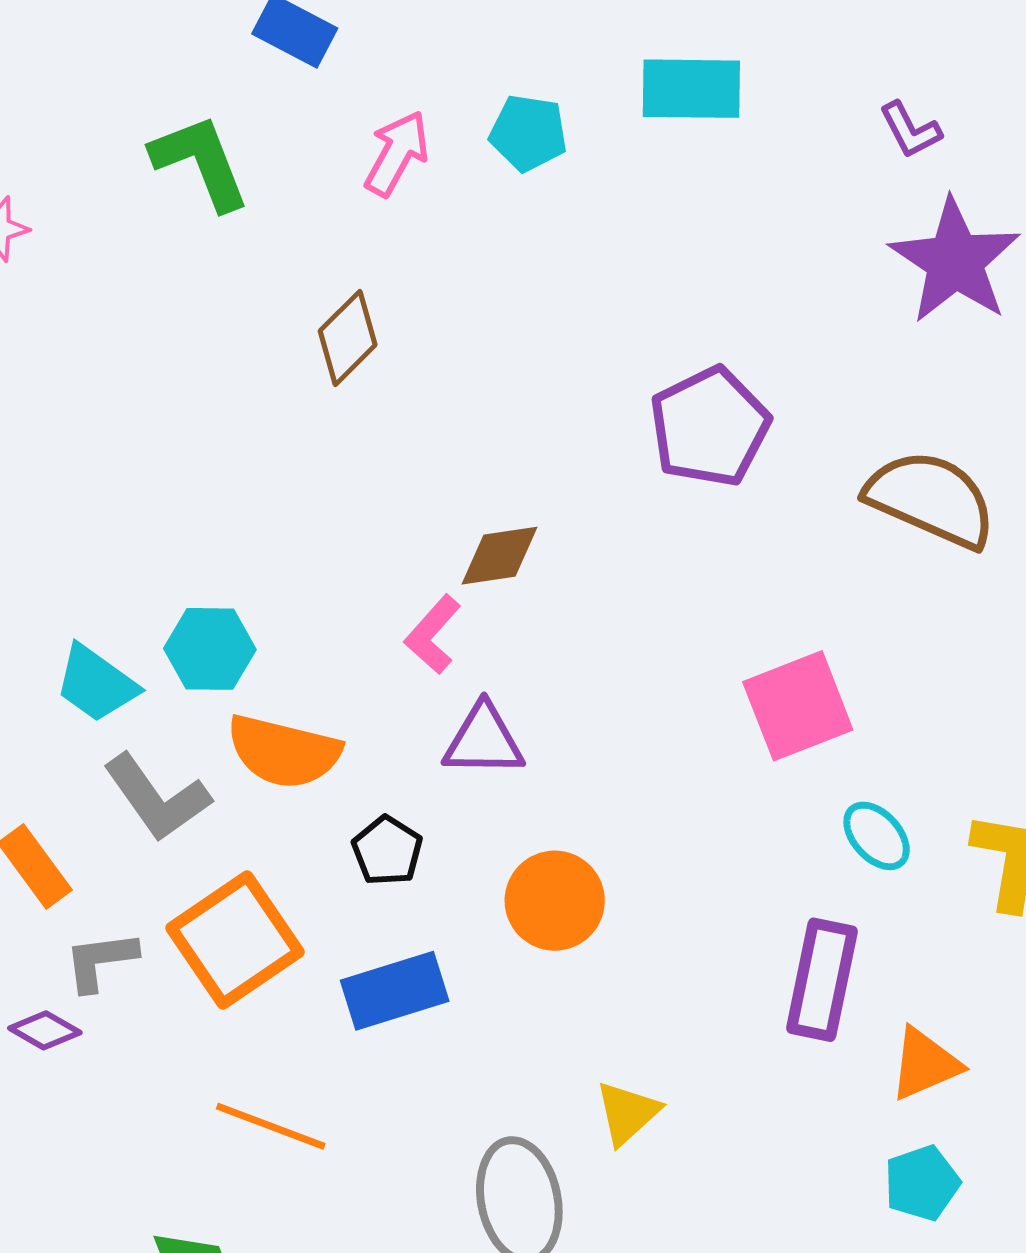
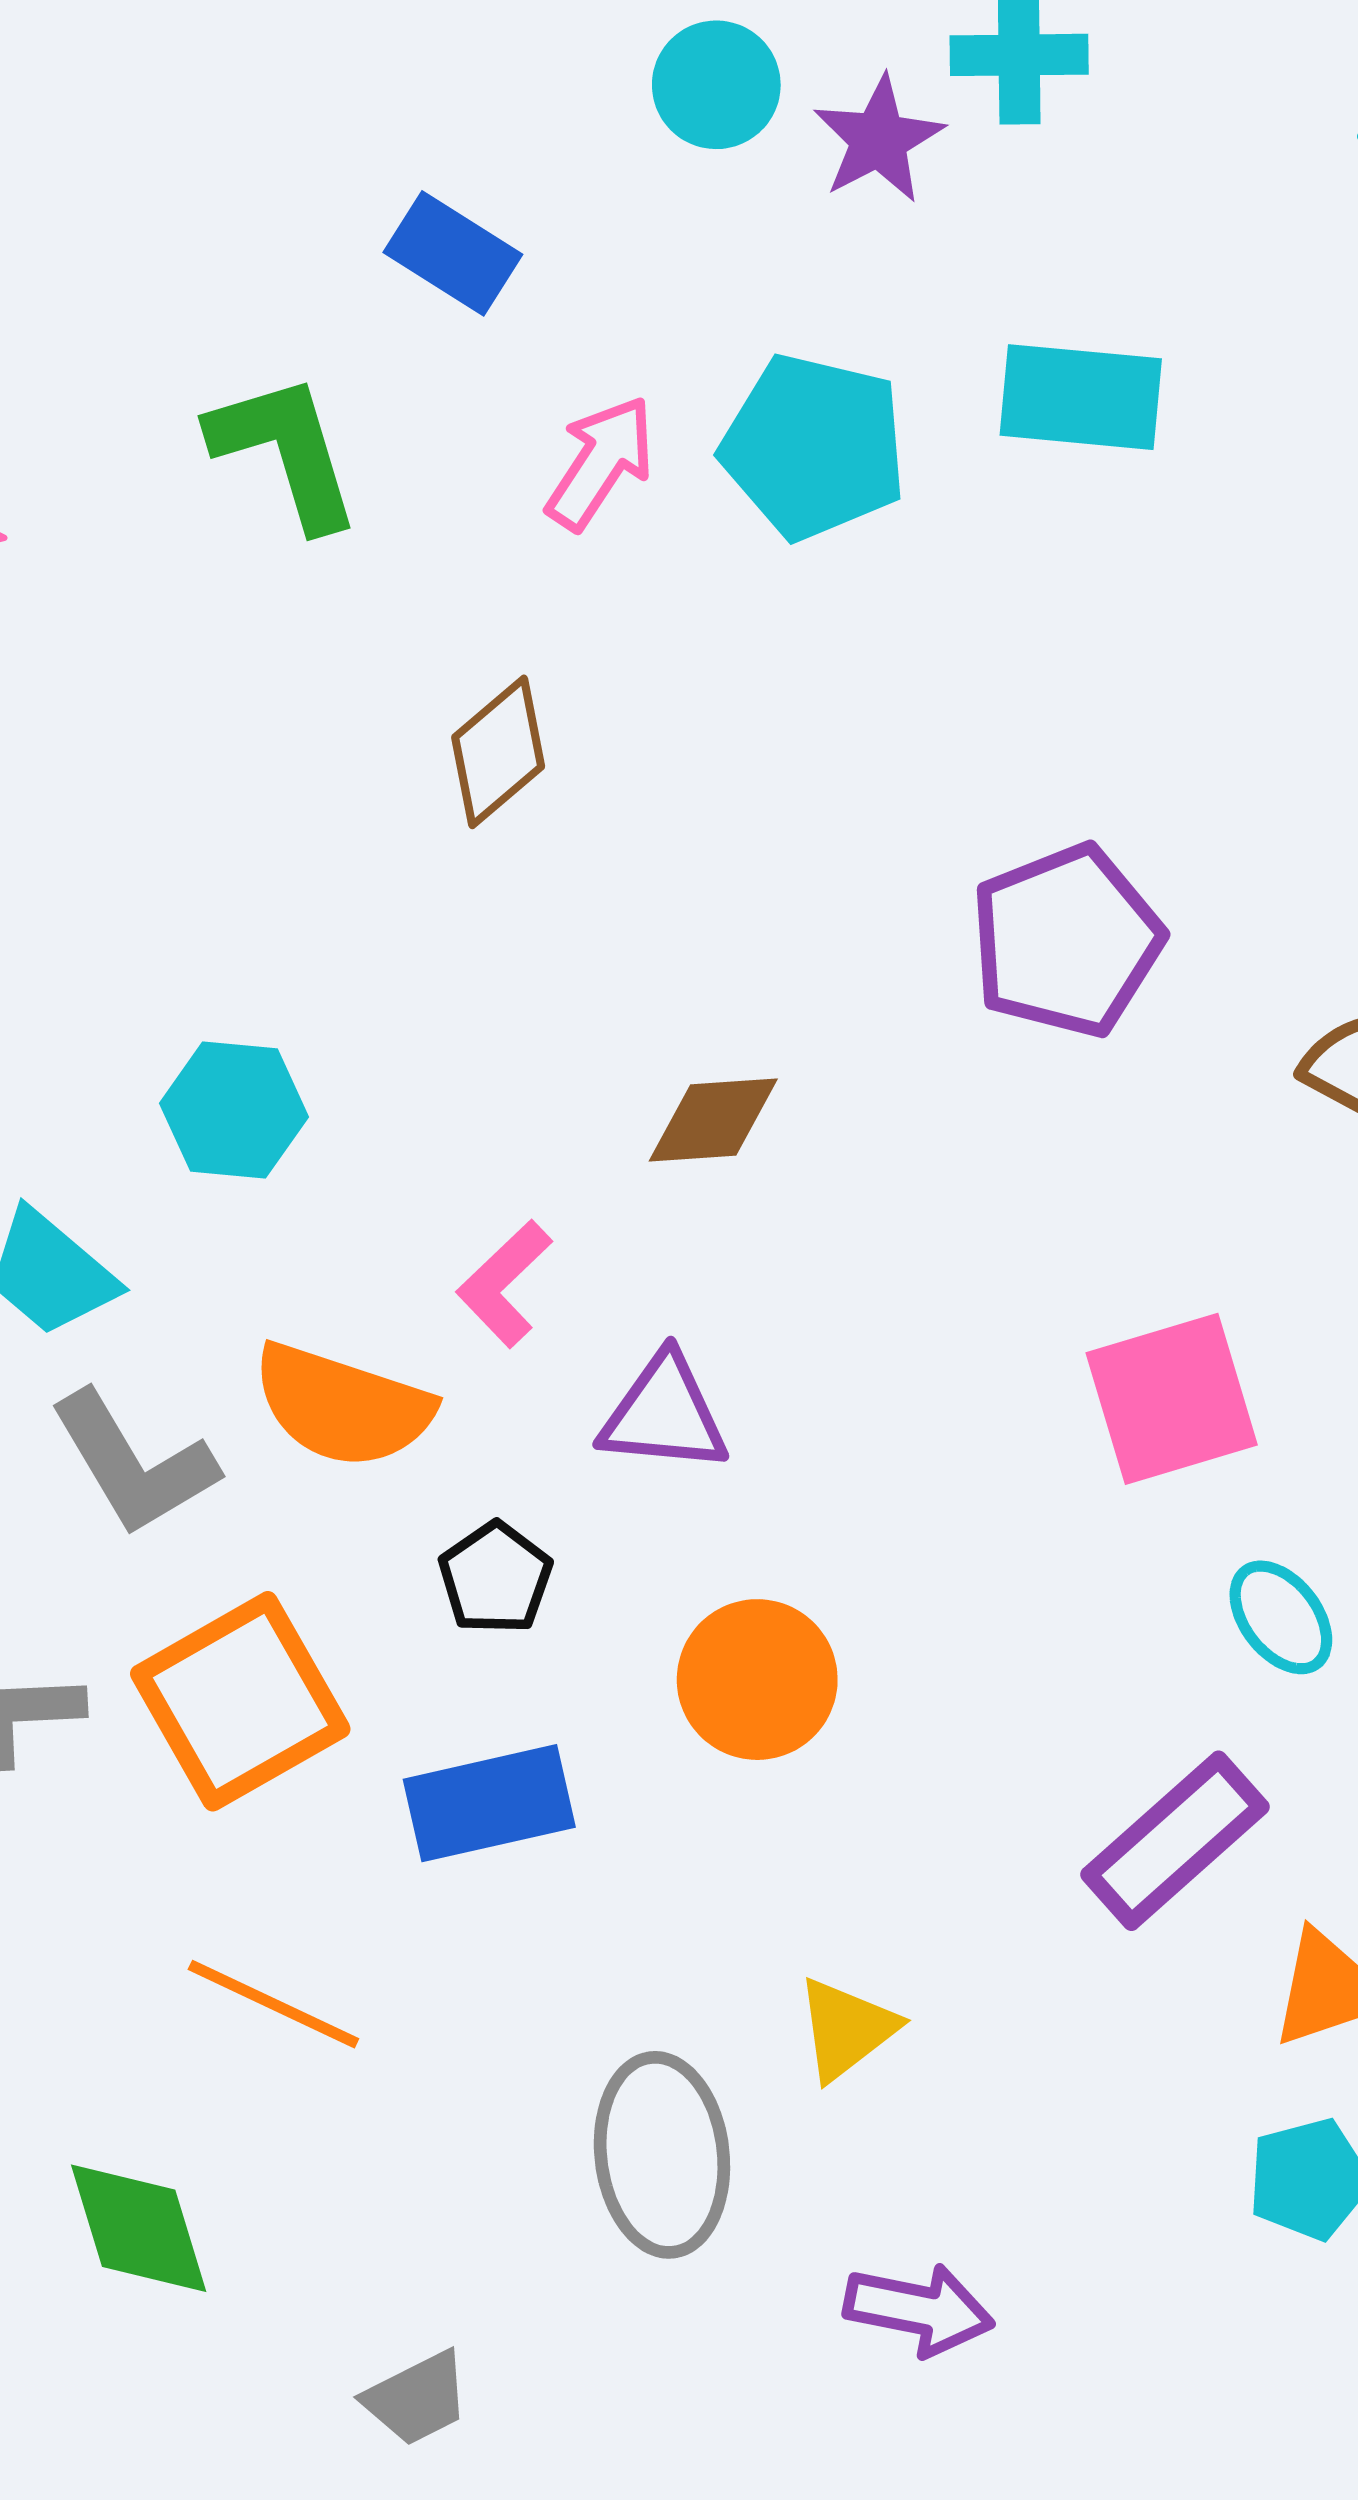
cyan pentagon: (528, 133) -> (814, 447), size x1.5
pink L-shape: (433, 634) -> (504, 1284), moved
cyan hexagon: (210, 649) -> (234, 1110), moved
purple rectangle: (822, 980) -> (1175, 1841), turned 32

